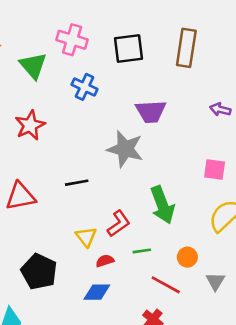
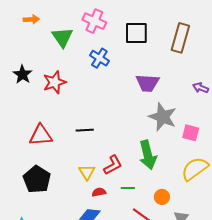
gray star: (125, 149) -> (163, 117), moved
black pentagon: (39, 272) -> (37, 179), moved

